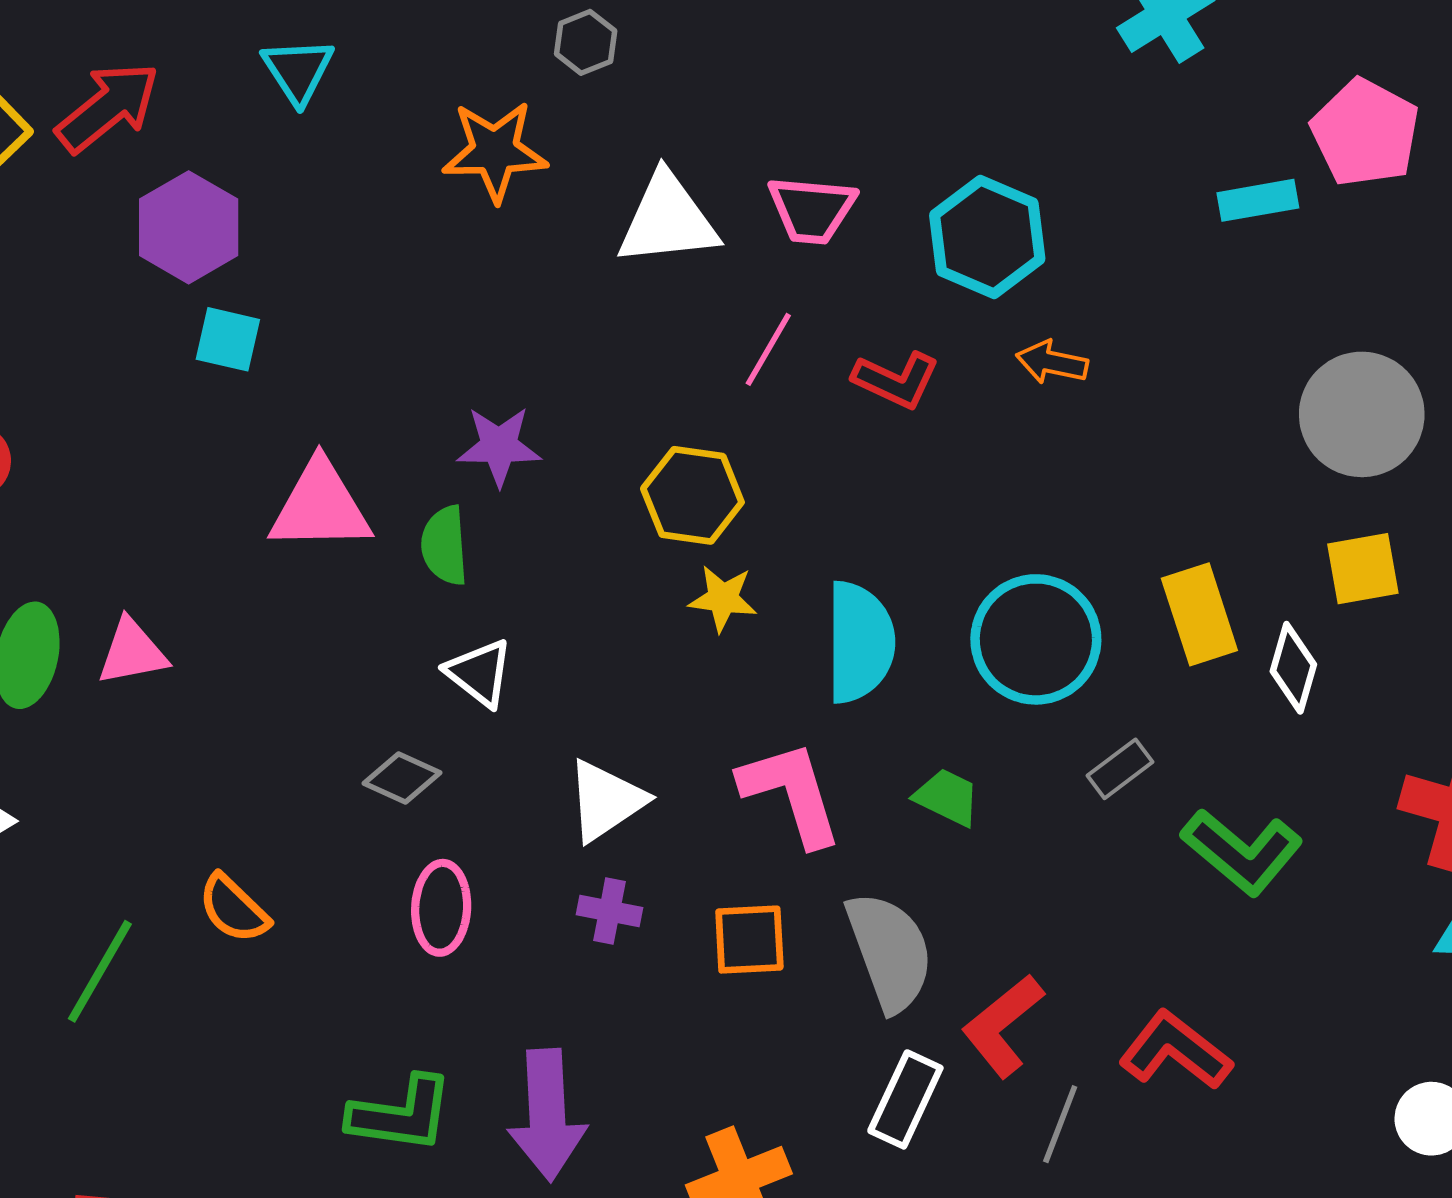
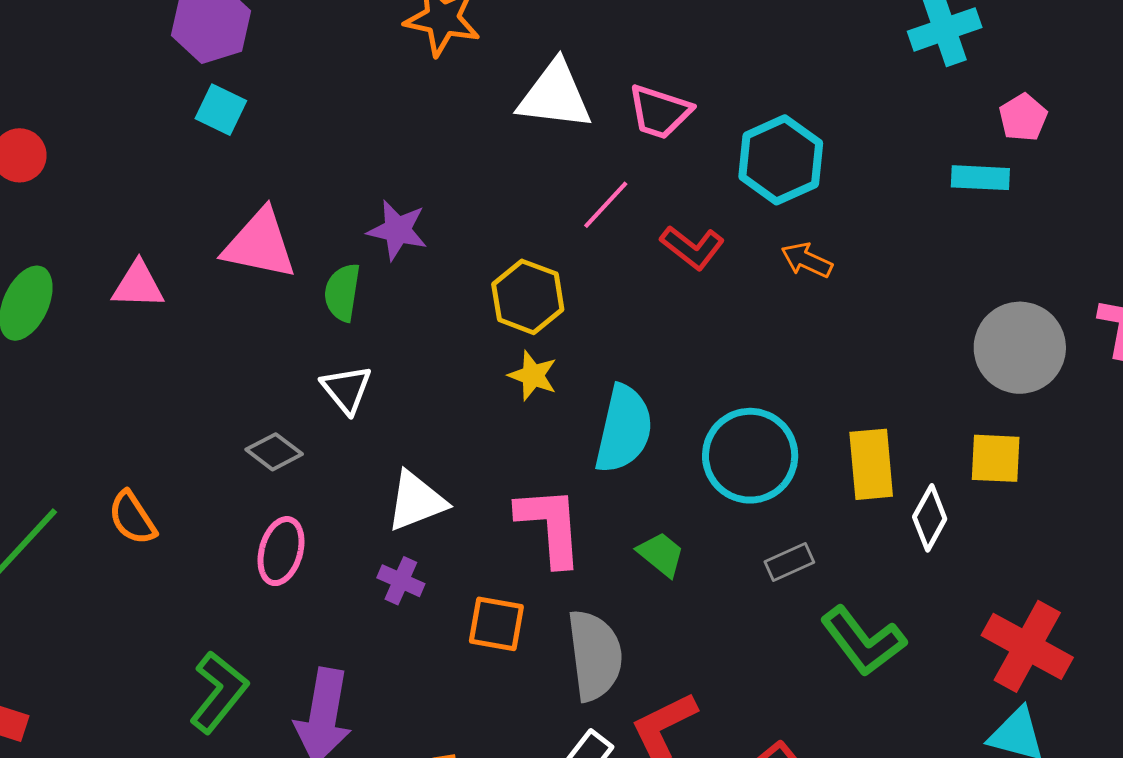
pink pentagon: (1365, 133) -> (1023, 117), moved, size x0.6
pink triangle: (132, 652) -> (138, 285), moved
green L-shape: (401, 1114) -> (219, 692), turned -72

